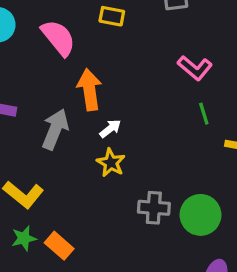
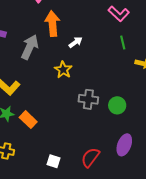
white arrow: (110, 129) -> (75, 42), moved
green circle: (201, 215) -> (117, 105), size x0.7

